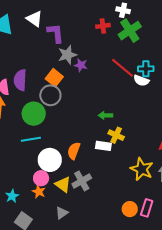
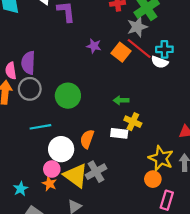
gray star: (67, 55) -> (137, 27), moved
orange square: (54, 78) -> (121, 52), moved
gray circle: (50, 95) -> (30, 89), moved
green circle: (34, 114) -> (68, 96), moved
yellow triangle: (63, 184) -> (76, 176), size x1.4
orange circle: (130, 209) -> (153, 179), moved

